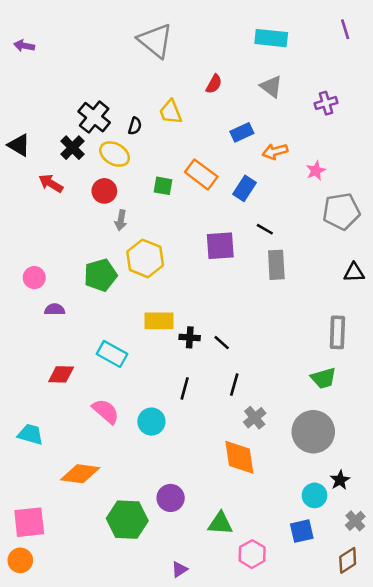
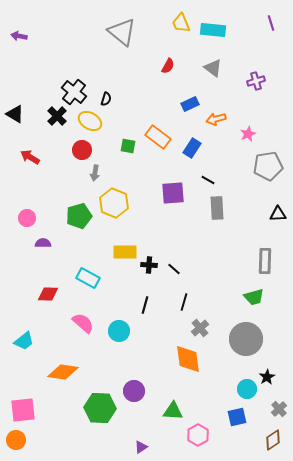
yellow trapezoid: (171, 112) -> (181, 23), moved
red arrow: (51, 183) -> (30, 157), moved
cyan trapezoid: (30, 434) -> (24, 341), turned 125

